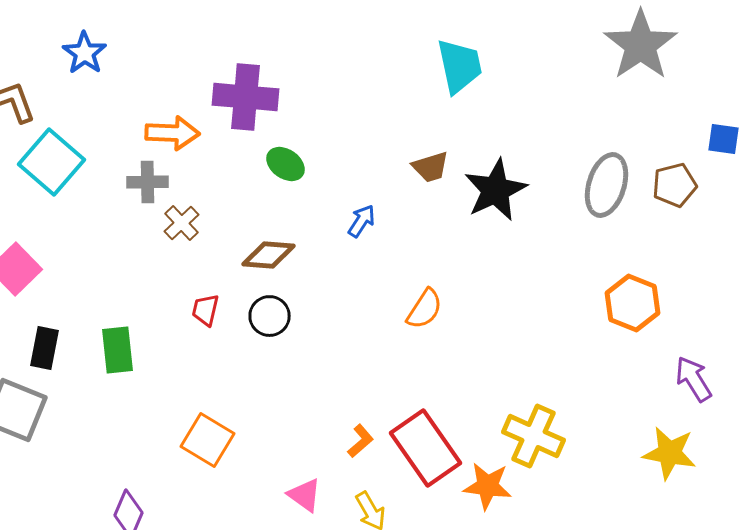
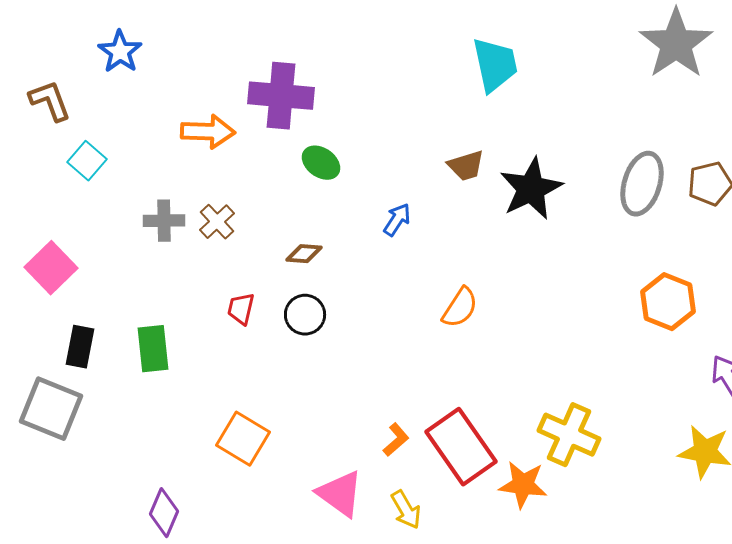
cyan square: (52, 162) -> (87, 161), size x0.6
gray cross: (148, 182) -> (164, 221), moved
brown diamond: (268, 255) -> (304, 254), size x0.7
pink triangle: (304, 495) -> (340, 494), size x1.4

